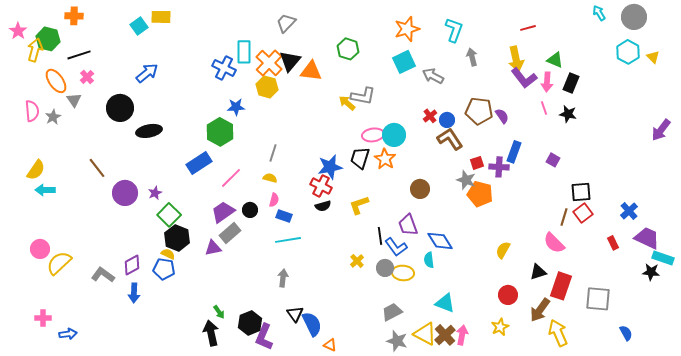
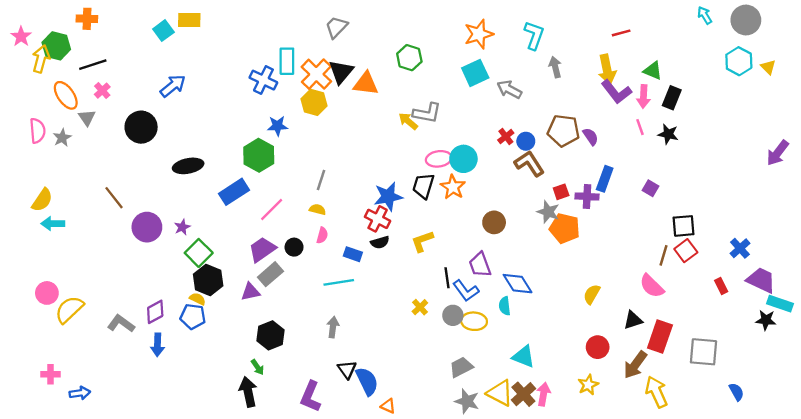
black ellipse: (149, 131) -> (188, 166), moved
blue rectangle: (284, 216) -> (353, 254), moved
black hexagon: (250, 323) -> (270, 335), moved

